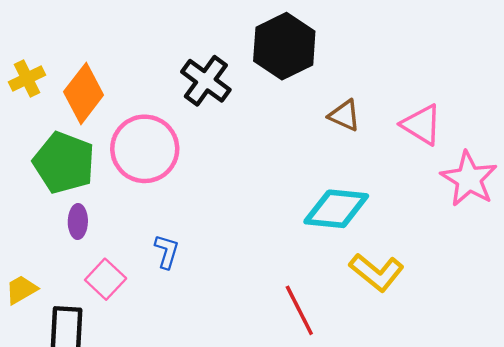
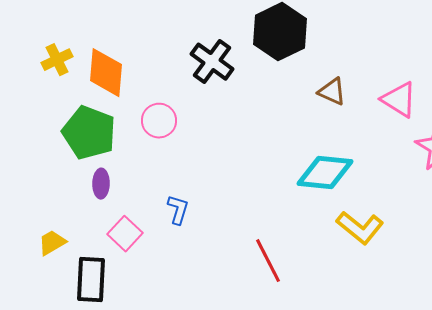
orange diamond: (84, 93) -> (106, 73), turned -33
pink circle: (145, 149) -> (159, 121), size x0.6
red line: (299, 310) -> (268, 261), moved

